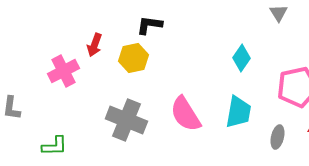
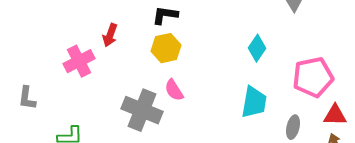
yellow hexagon: (133, 58) -> (166, 48), moved
pink semicircle: (185, 114) -> (174, 90), moved, size x0.6

